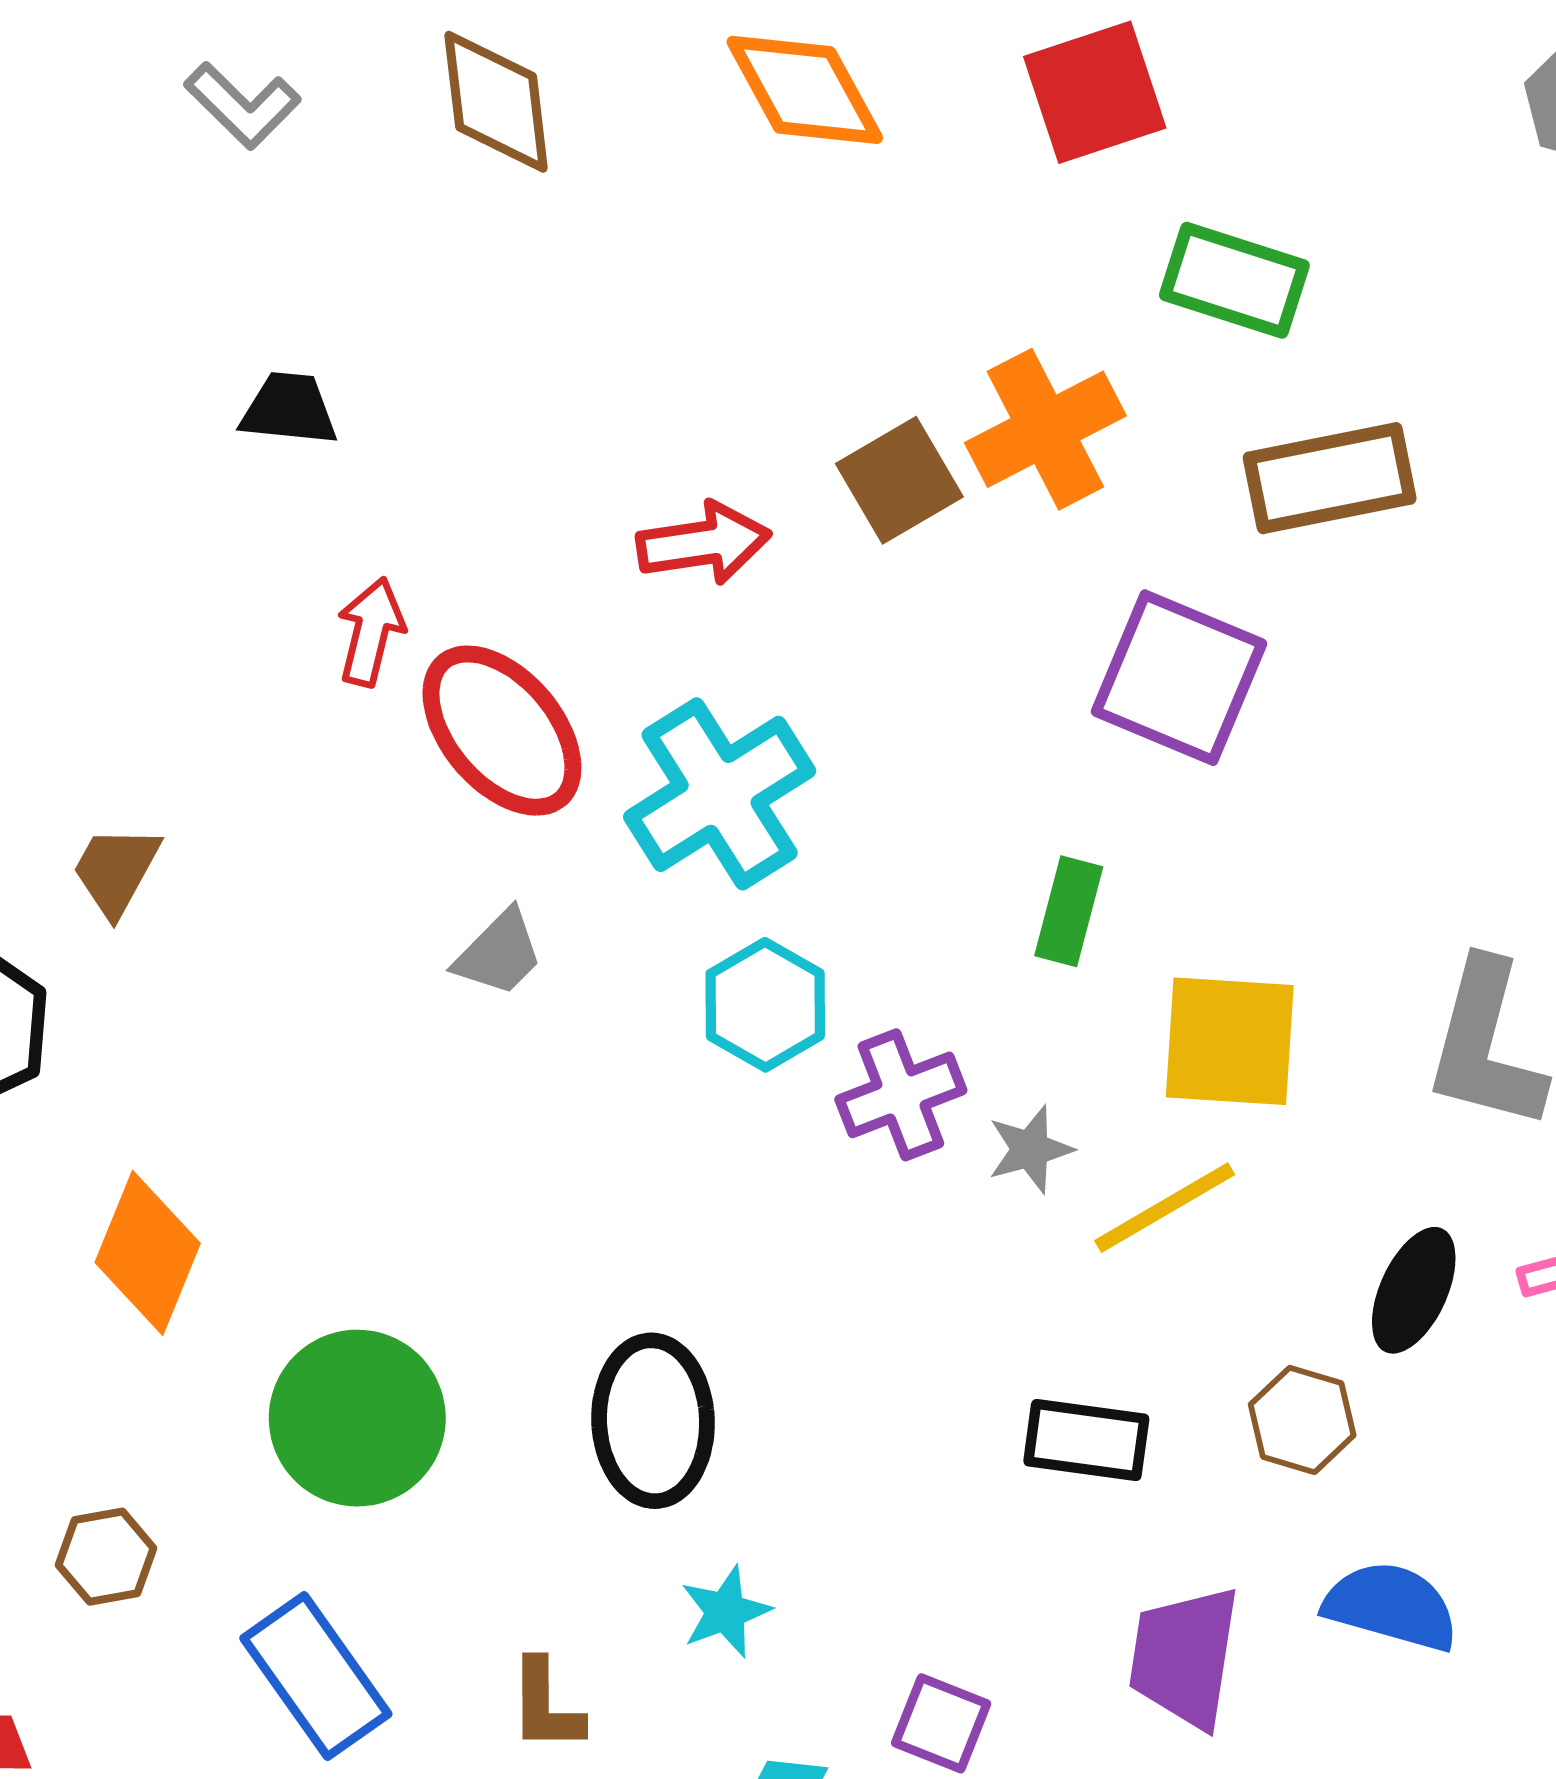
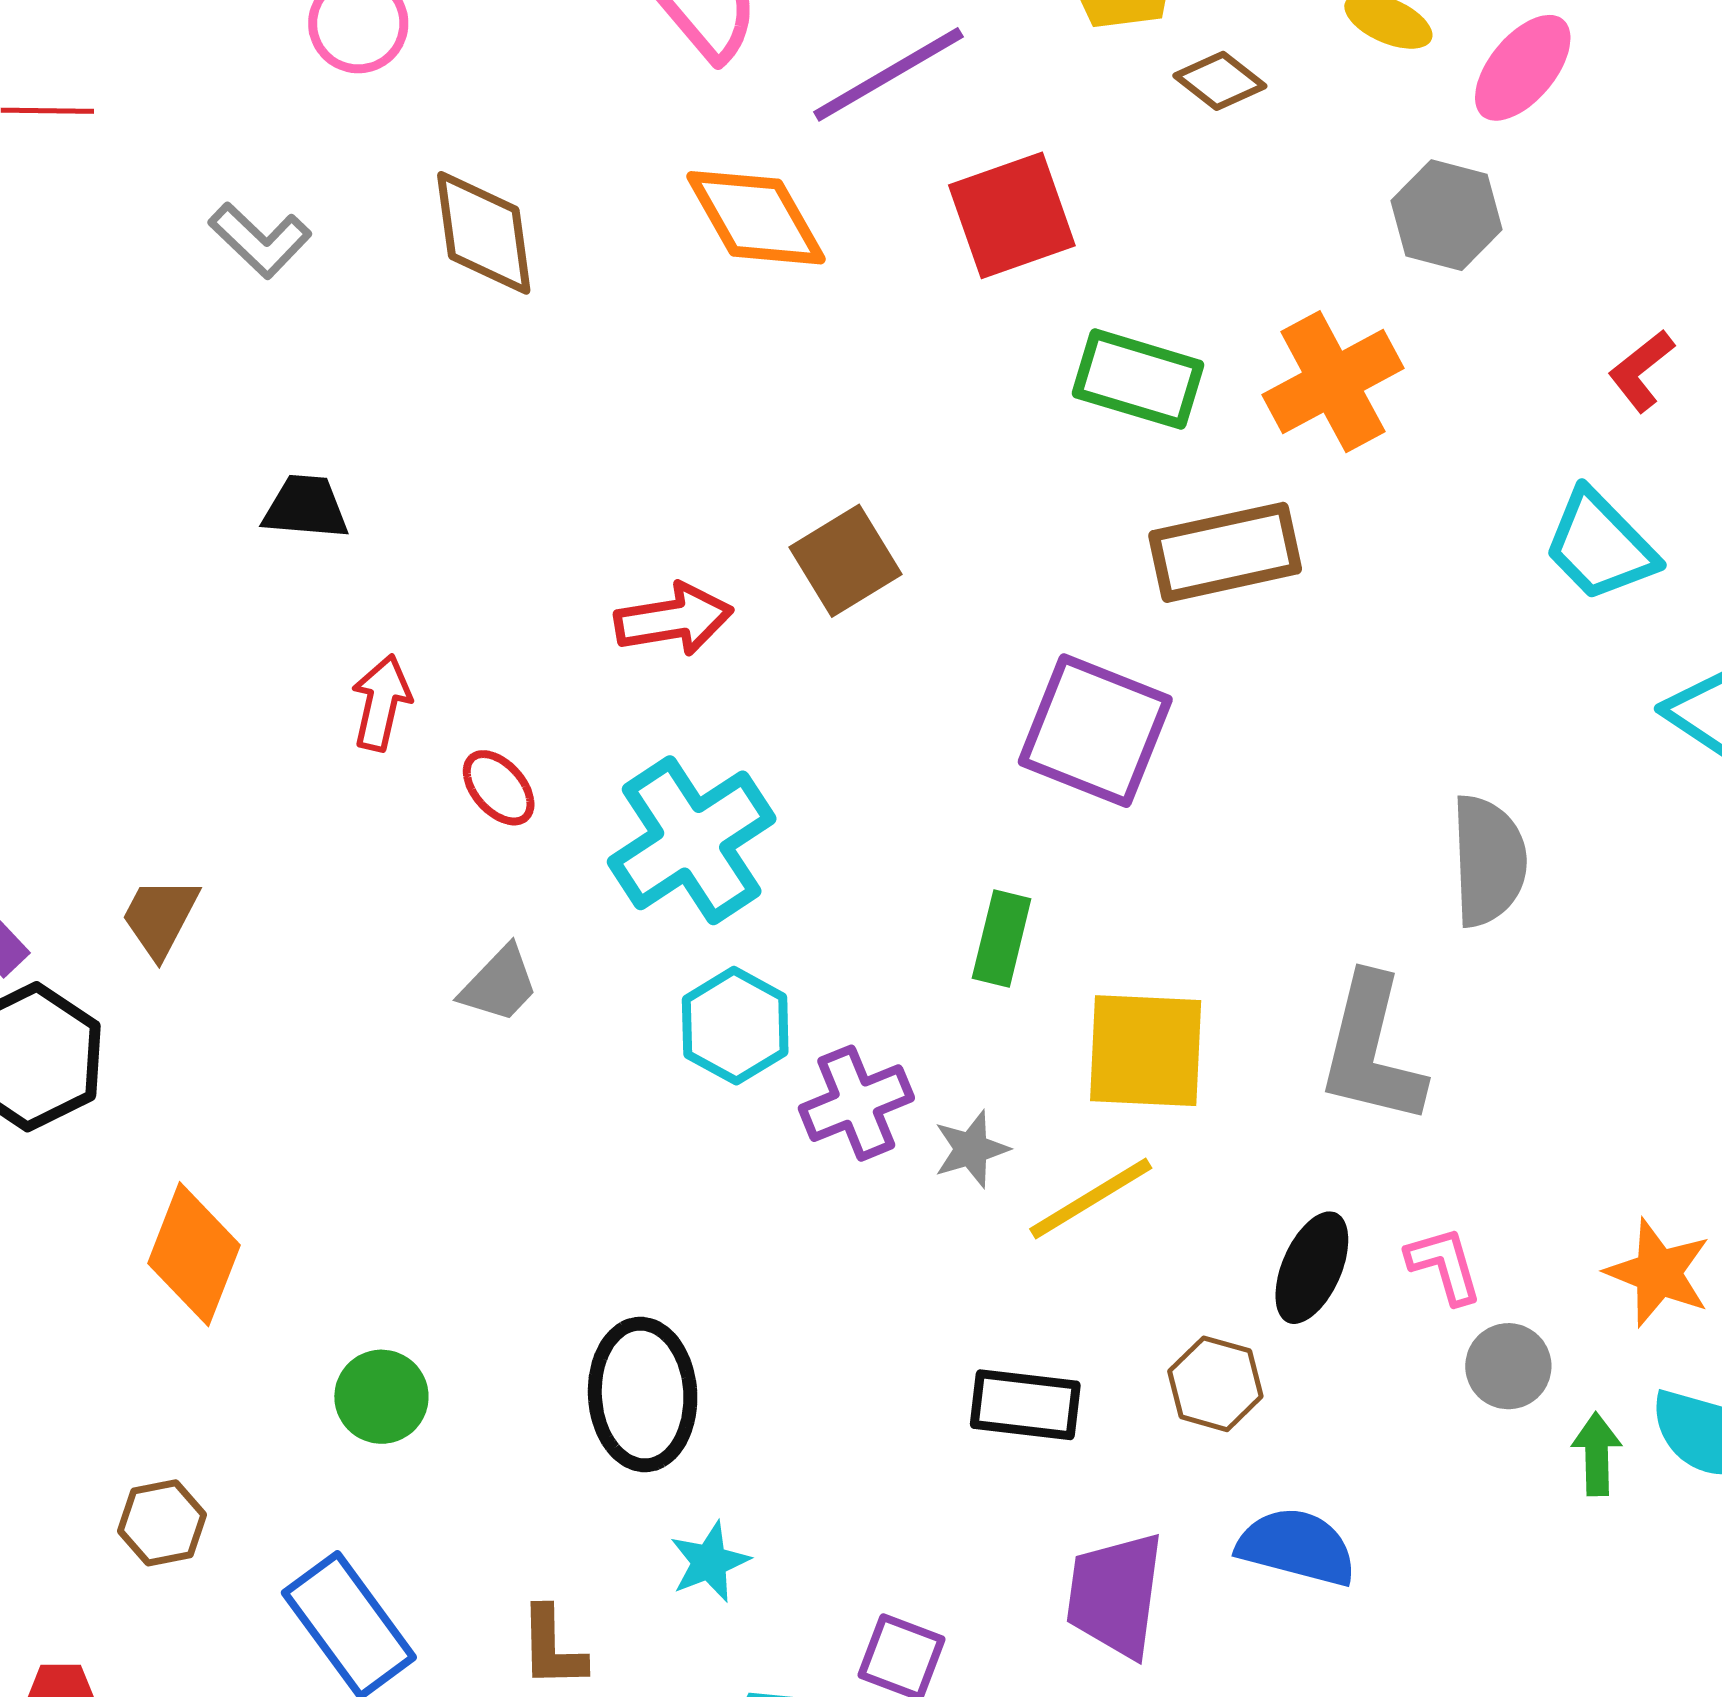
orange cross: (1045, 429) -> (1333, 382), moved
red ellipse: (502, 731) -> (499, 788), size x0.5
green circle: (357, 1418) -> (381, 1397), size x0.6

